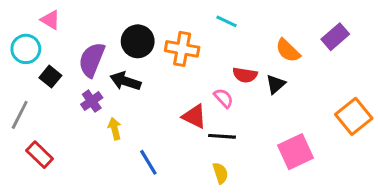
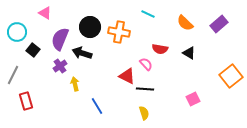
pink triangle: (50, 20) -> (45, 13), moved
orange semicircle: (288, 50) -> (185, 23), moved
black triangle: (276, 84) -> (189, 53), moved, turned -48
pink square: (296, 152) -> (193, 99), size x0.6
red rectangle: (40, 155) -> (26, 101), turned 30

